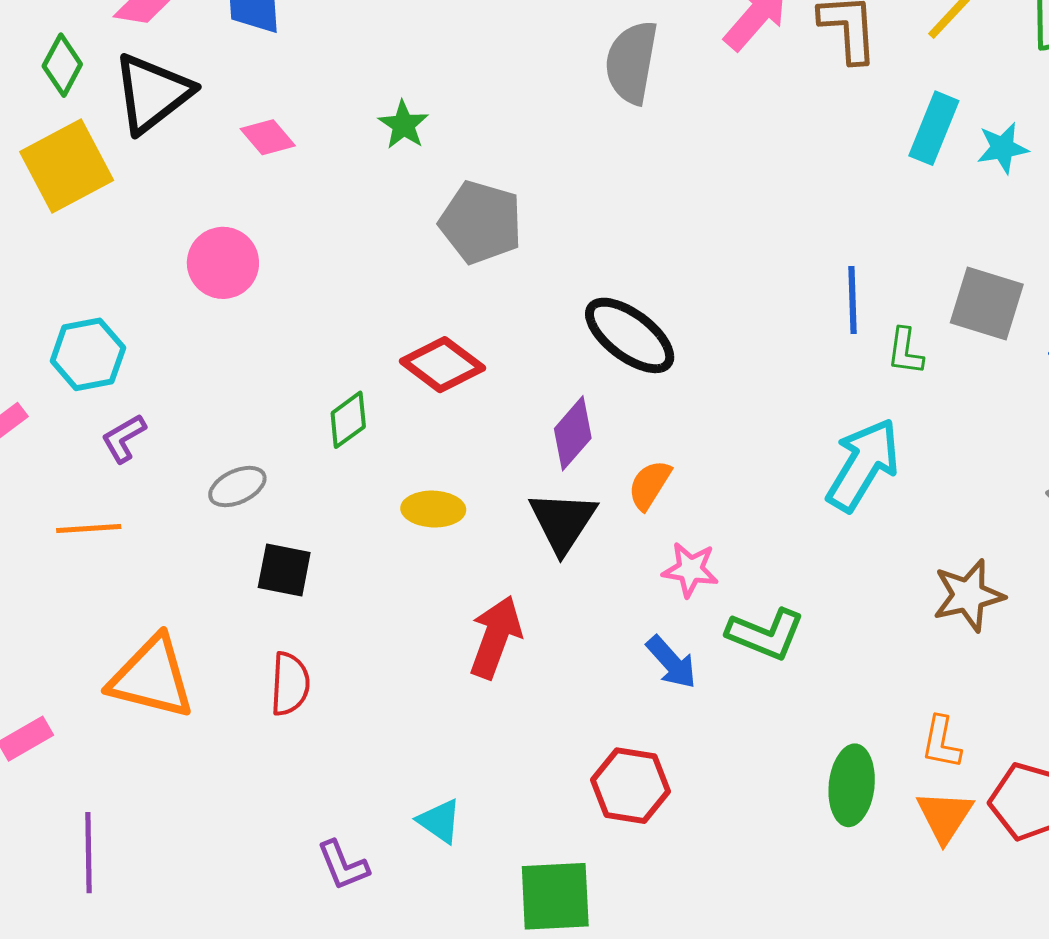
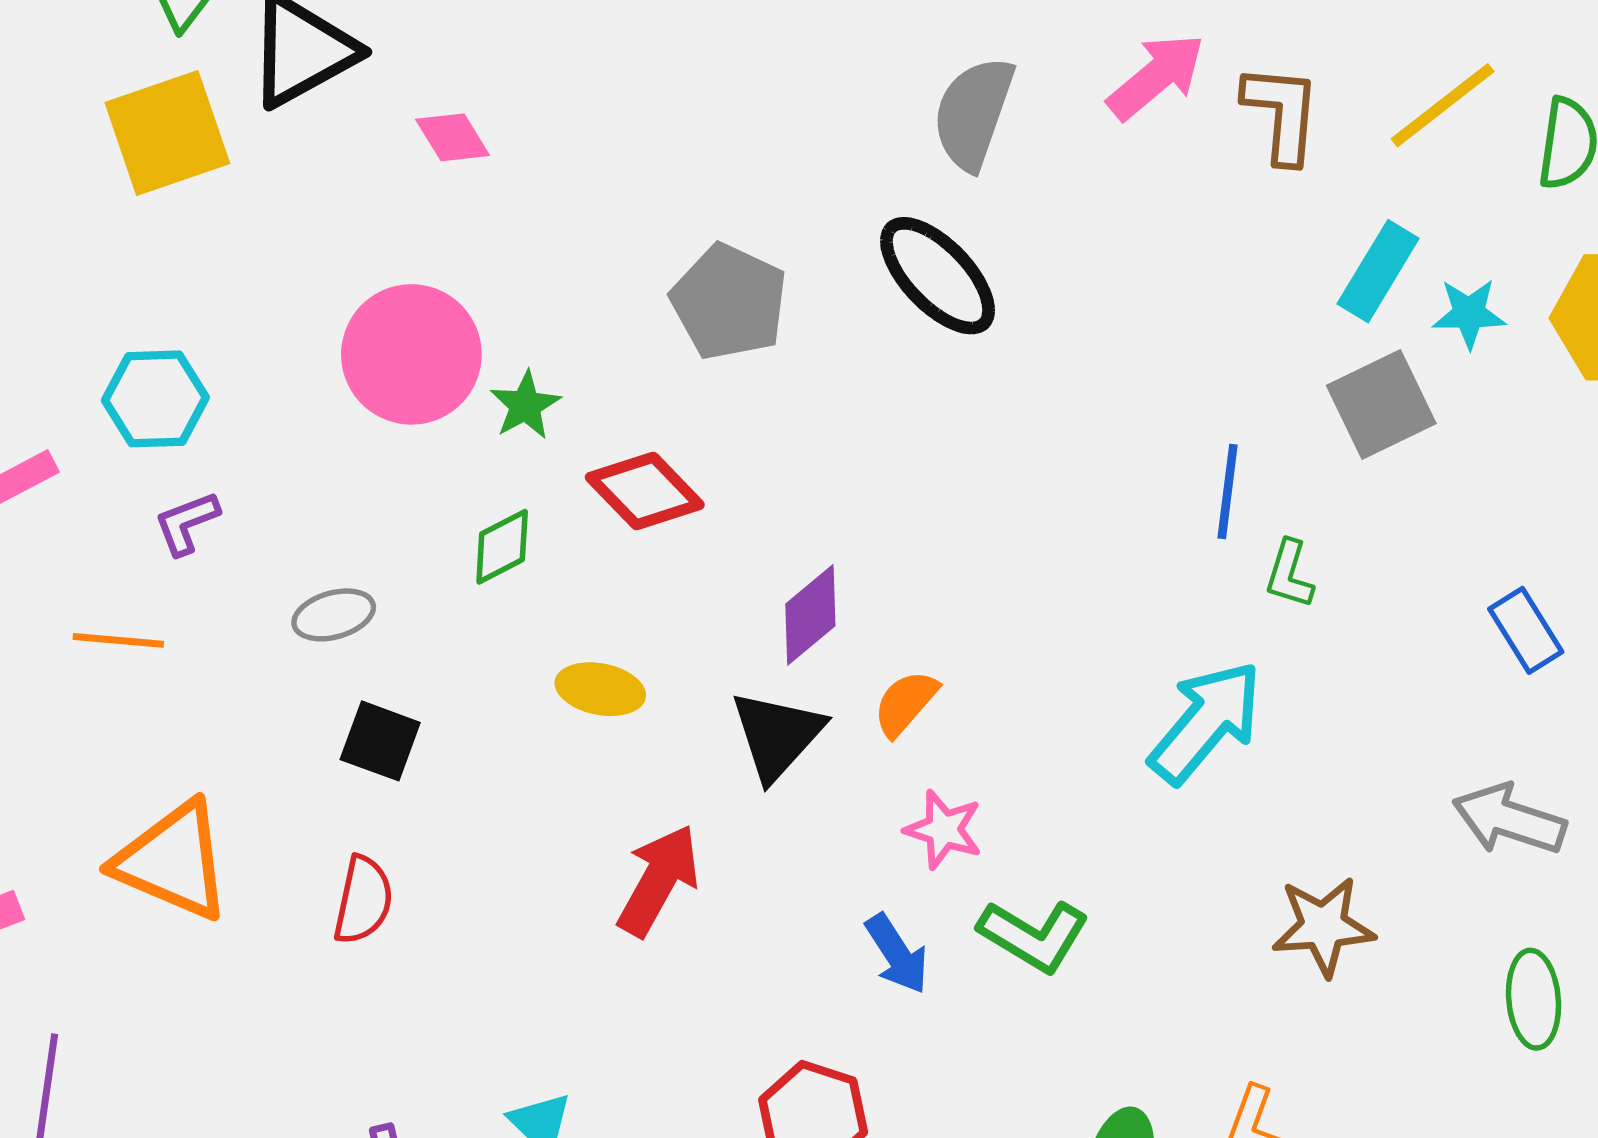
green star: (403, 125) -> (525, 405), moved
pink circle: (223, 263) -> (411, 354), moved, size x1.4
gray square: (987, 304) -> (1381, 404), moved, turned 38
black ellipse: (630, 335) -> (938, 276), moved

